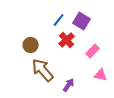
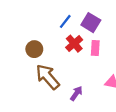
pink rectangle: (93, 51) -> (95, 48), moved, turned -40

